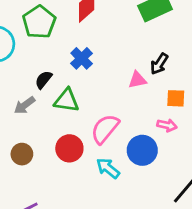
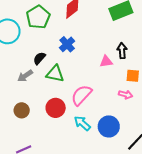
black arrow: (159, 64) -> (122, 51), turned 140
blue circle: (142, 150) -> (109, 126), moved

